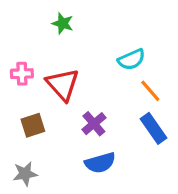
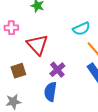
pink cross: (22, 74) -> (11, 28), moved
blue semicircle: (100, 163) -> (50, 92), moved, turned 114

